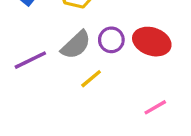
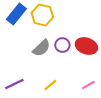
purple line: (30, 60) -> (14, 84), moved
yellow line: (91, 79) -> (50, 85), moved

